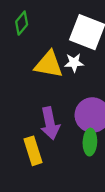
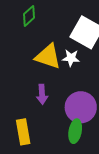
purple arrow: (50, 123) -> (42, 94), moved, size x0.7

